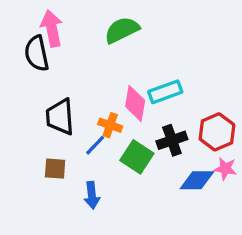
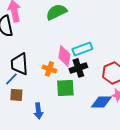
black cross: (172, 140) -> (78, 68), moved
blue line: (95, 145) -> (11, 79), moved
green square: (137, 157) -> (65, 88), turned -36

